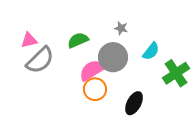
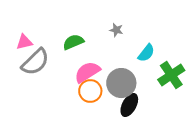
gray circle: (113, 57) -> (121, 83), moved

